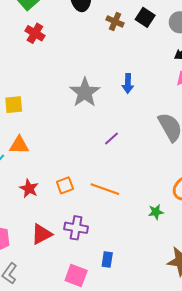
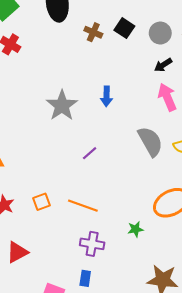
purple cross: (76, 228) -> (92, 244), moved

